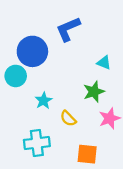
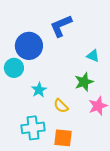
orange square: (87, 154) -> (63, 138), moved

